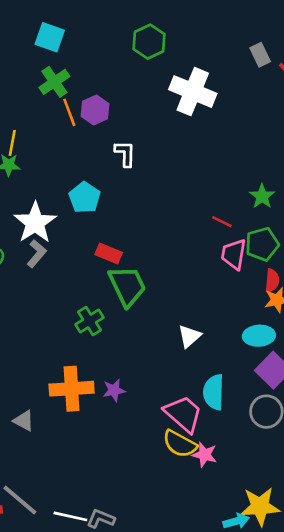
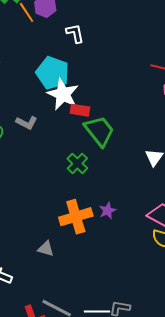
cyan pentagon: (85, 198) -> (53, 73), size x1.4
white star: (35, 223) -> (63, 94), moved
gray L-shape: (37, 254) -> (27, 123), turned 90

